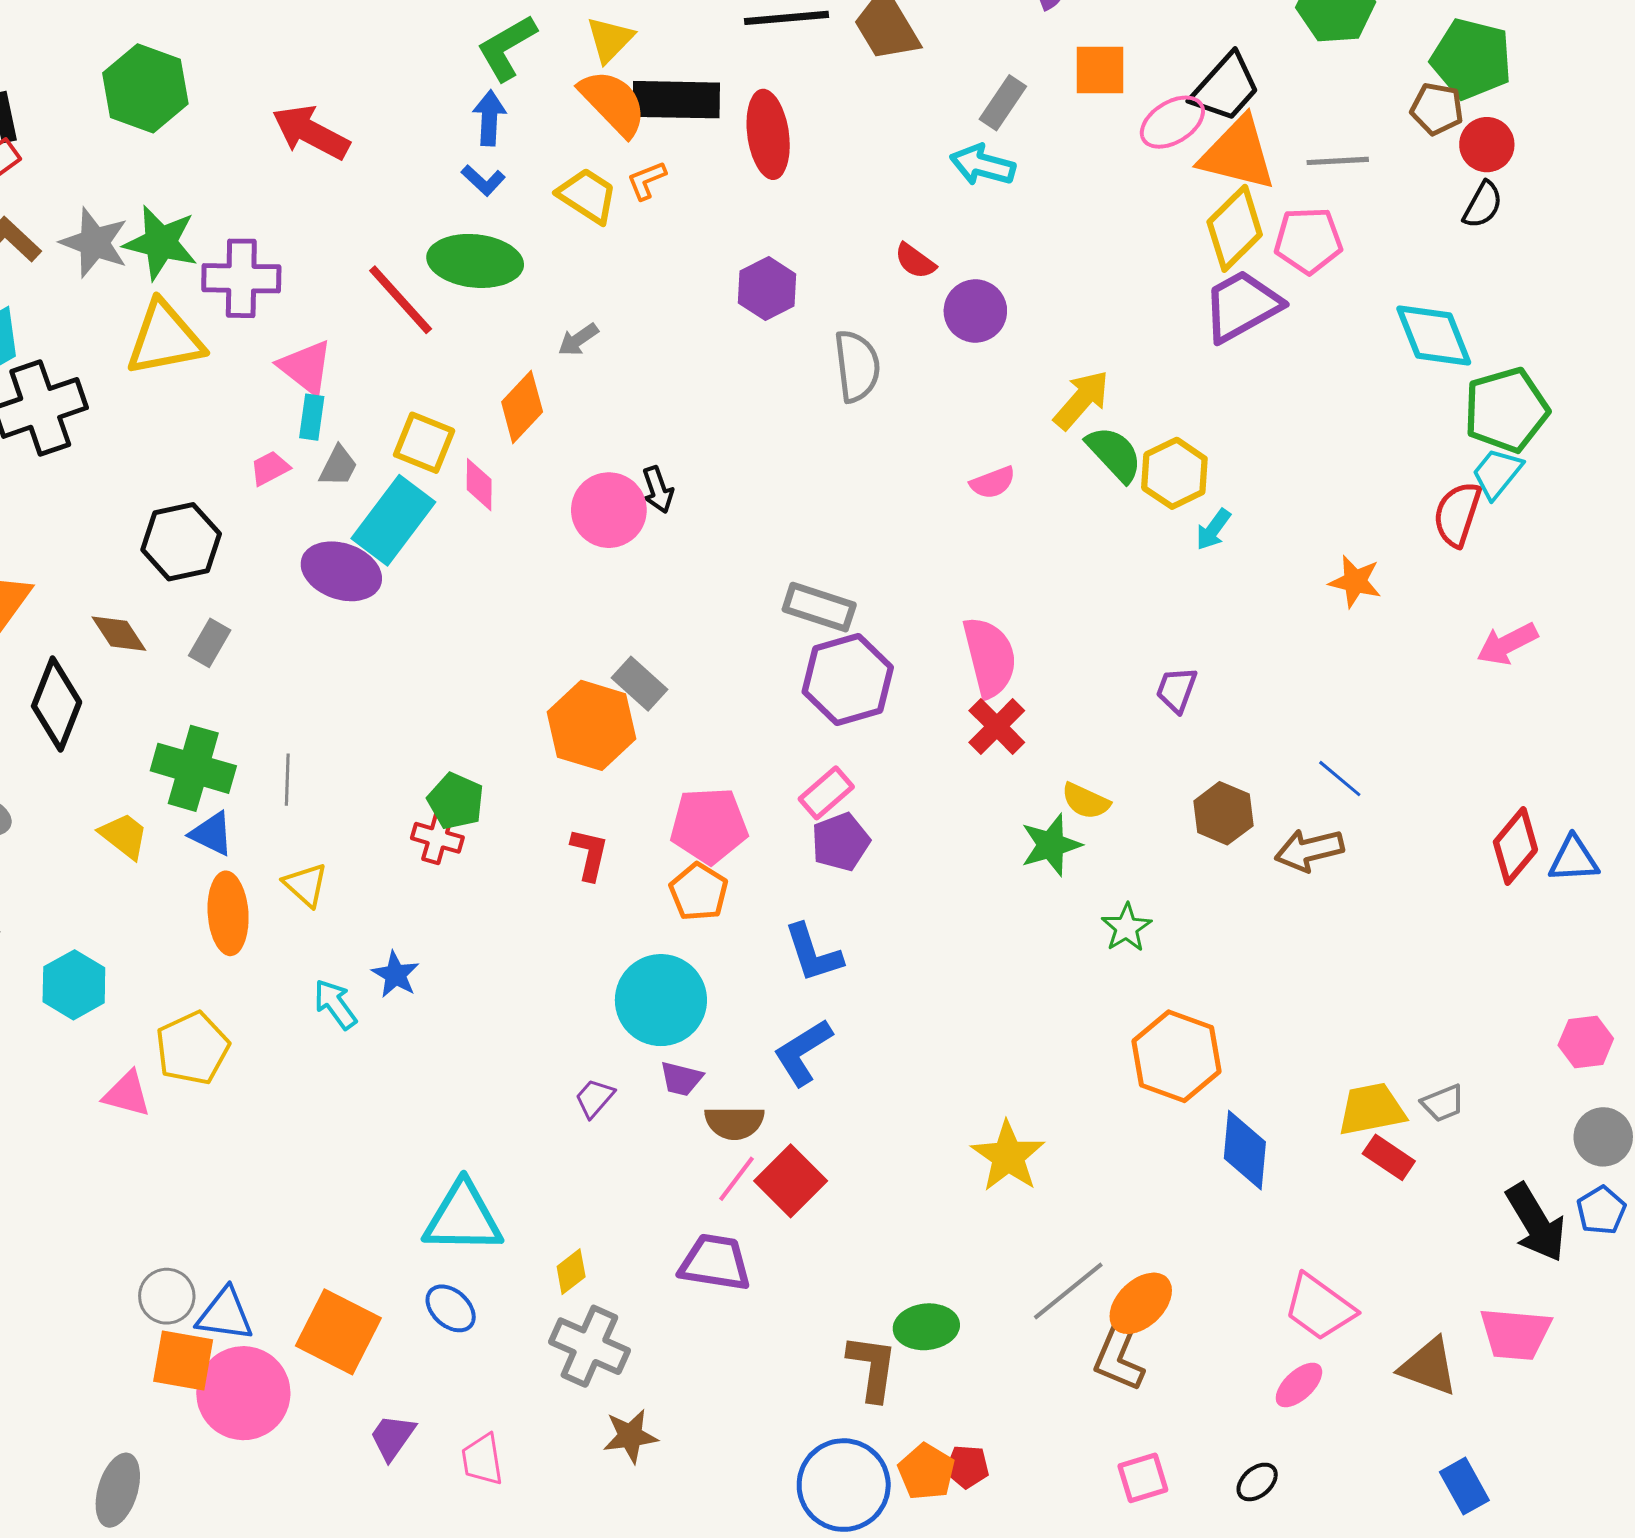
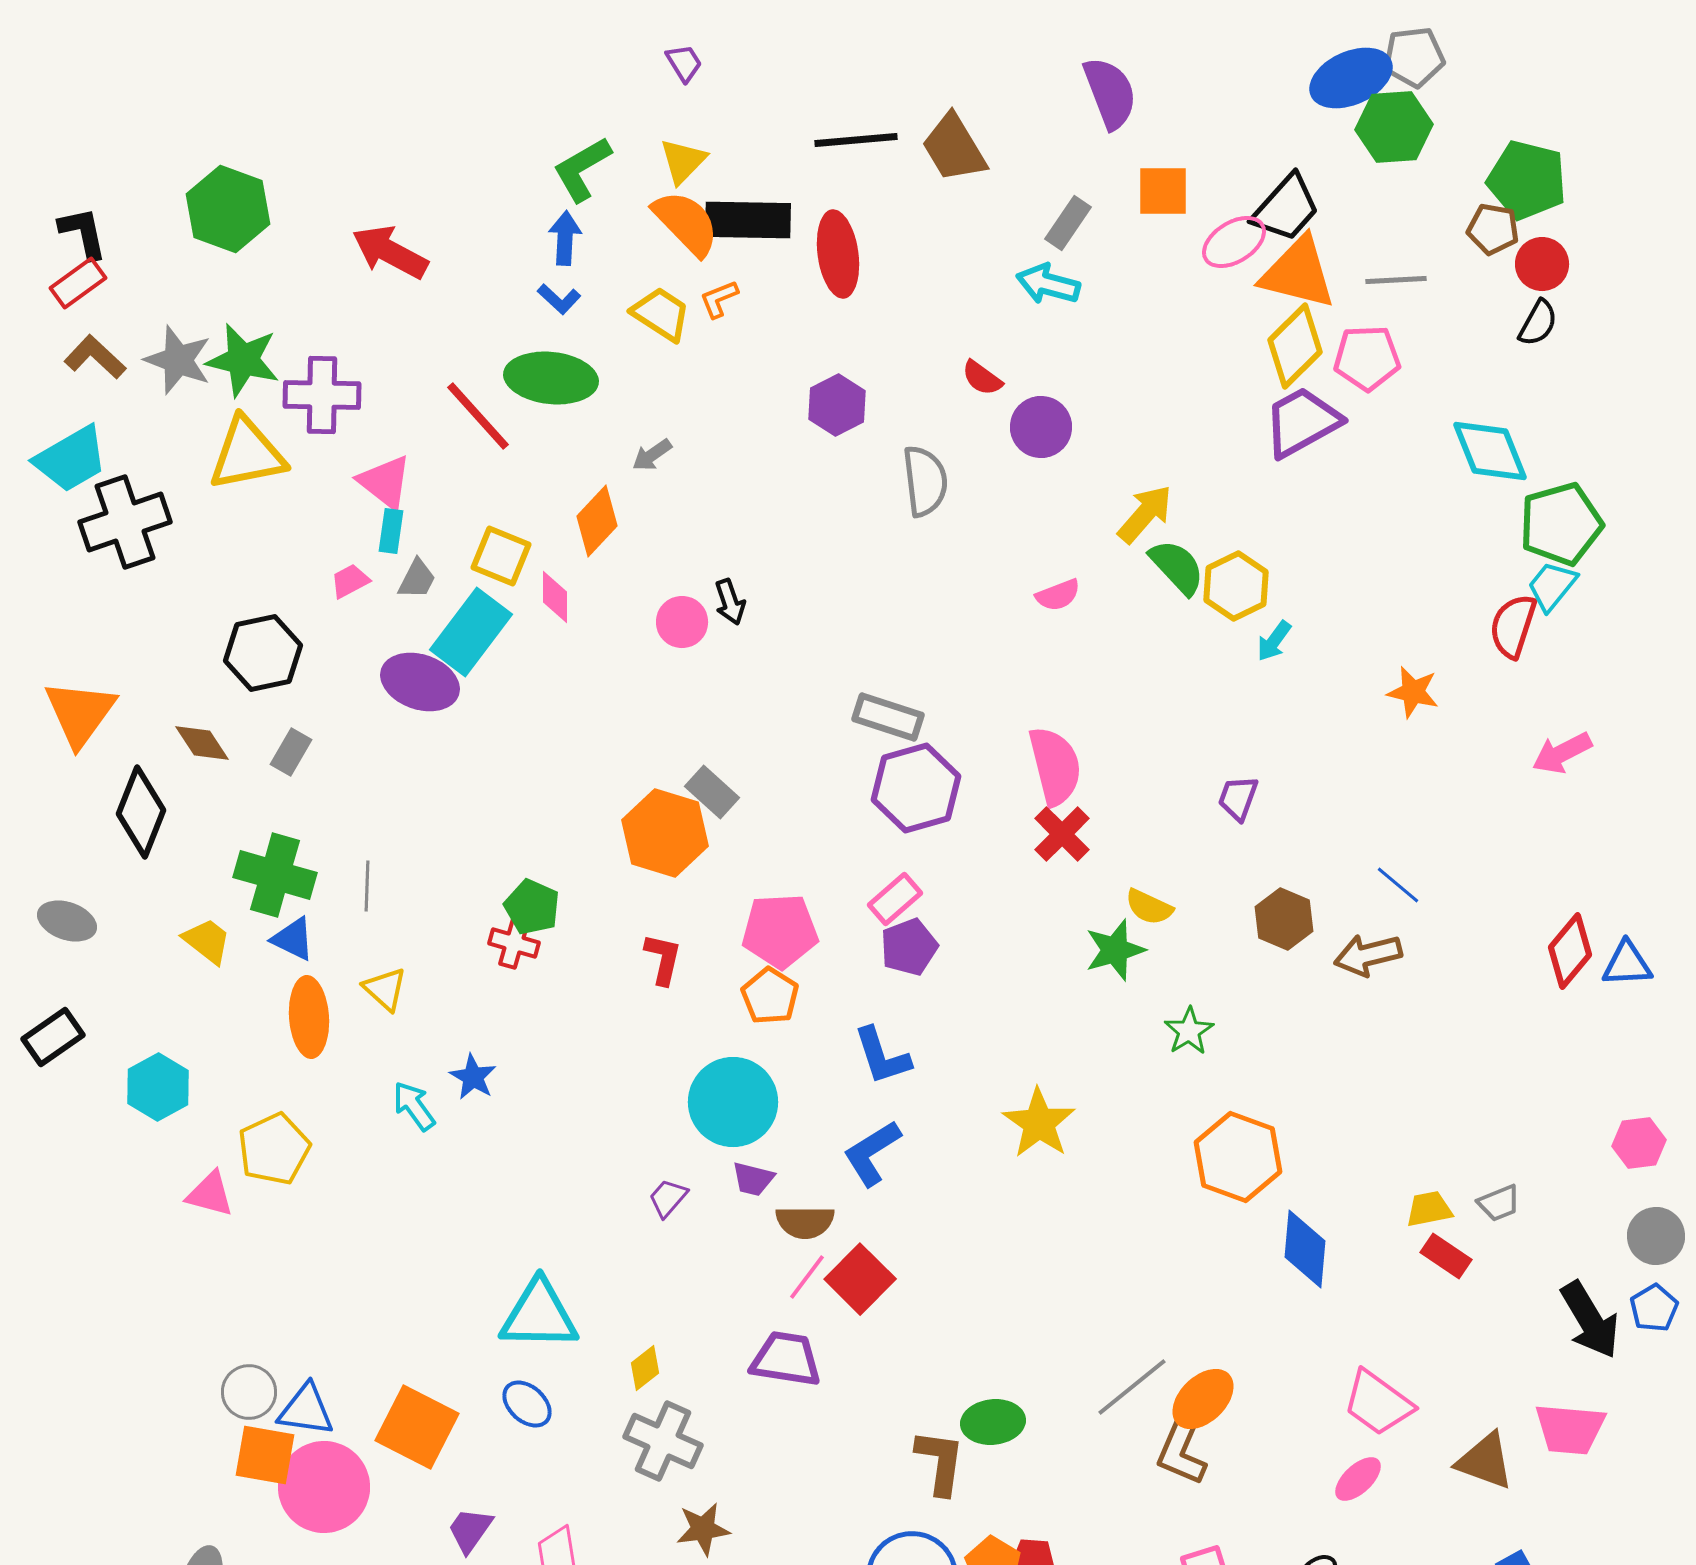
pink circle: (609, 510) -> (682, 622), size x0.7
yellow trapezoid: (1371, 1109) -> (1429, 1209), size x0.7
yellow star: (1008, 1156) -> (1039, 1123), moved

